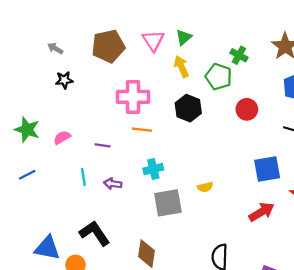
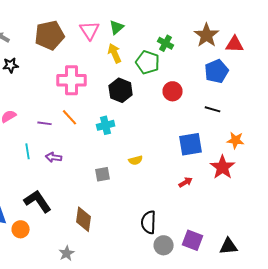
orange line: (142, 130) -> (70, 117), moved, turned 42
cyan cross: (153, 169) -> (106, 125), moved
gray square: (168, 203) -> (103, 174), size x0.6
red arrow: (261, 212) -> (186, 182), size x0.6

